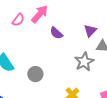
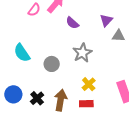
gray star: (84, 62) -> (82, 53), moved

